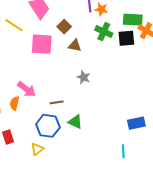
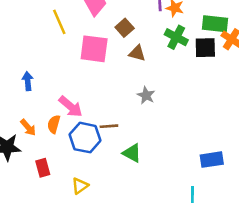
yellow line: (14, 25) -> (59, 22), turned 30
blue hexagon: (48, 126) -> (85, 138), moved

